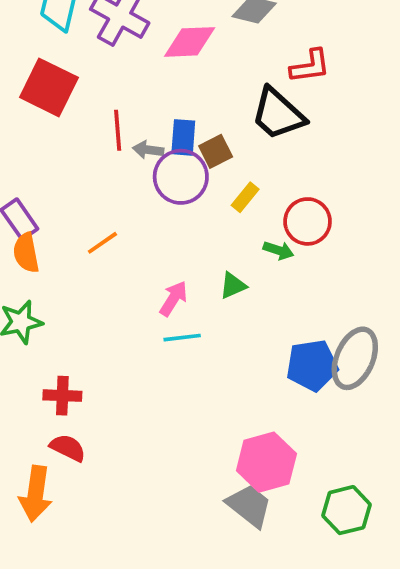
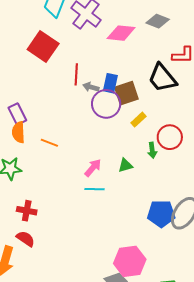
brown square: (216, 151) -> (126, 93), size x1.4
orange line: (102, 243) -> (49, 143), moved, turned 48
green arrow: (278, 250) -> (152, 150), turned 56

